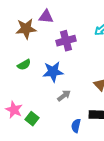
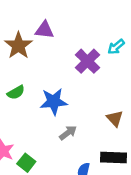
brown star: (26, 29) -> (18, 46), turned -30
purple cross: (66, 41) -> (87, 61), moved, turned -30

